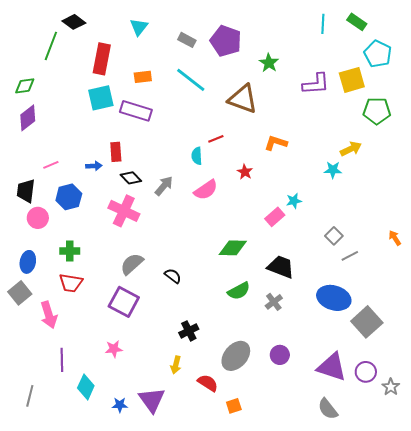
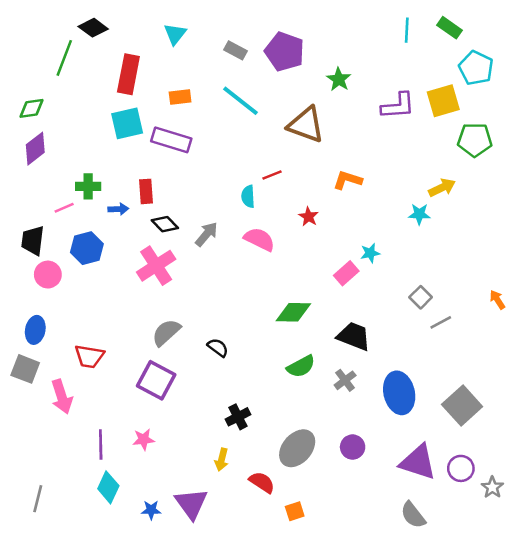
pink semicircle: (206, 190) -> (259, 239), turned -120
pink cross: (124, 211) -> (156, 266), turned 32
green cross: (70, 251) -> (88, 186), moved
gray square: (20, 293) -> (25, 369), turned -30
blue ellipse: (334, 298) -> (399, 393), moved, turned 60
purple line: (62, 360) -> (101, 445), moved

